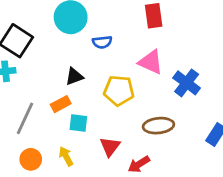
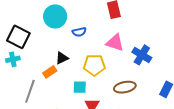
orange rectangle: (61, 104) -> (50, 72), moved
cyan square: (78, 123) -> (80, 87), moved

